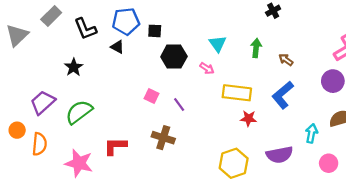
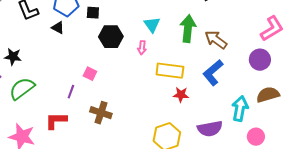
green arrow: (256, 48) -> (188, 29), size x1.5
brown arrow: (286, 60) -> (216, 40), size x1.6
black star: (74, 67) -> (13, 57), moved, turned -30
pink arrow: (207, 68) -> (142, 48), turned 64
purple line: (179, 105) -> (71, 92), moved, turned 56
cyan arrow: (312, 133) -> (240, 109), size x1.4

